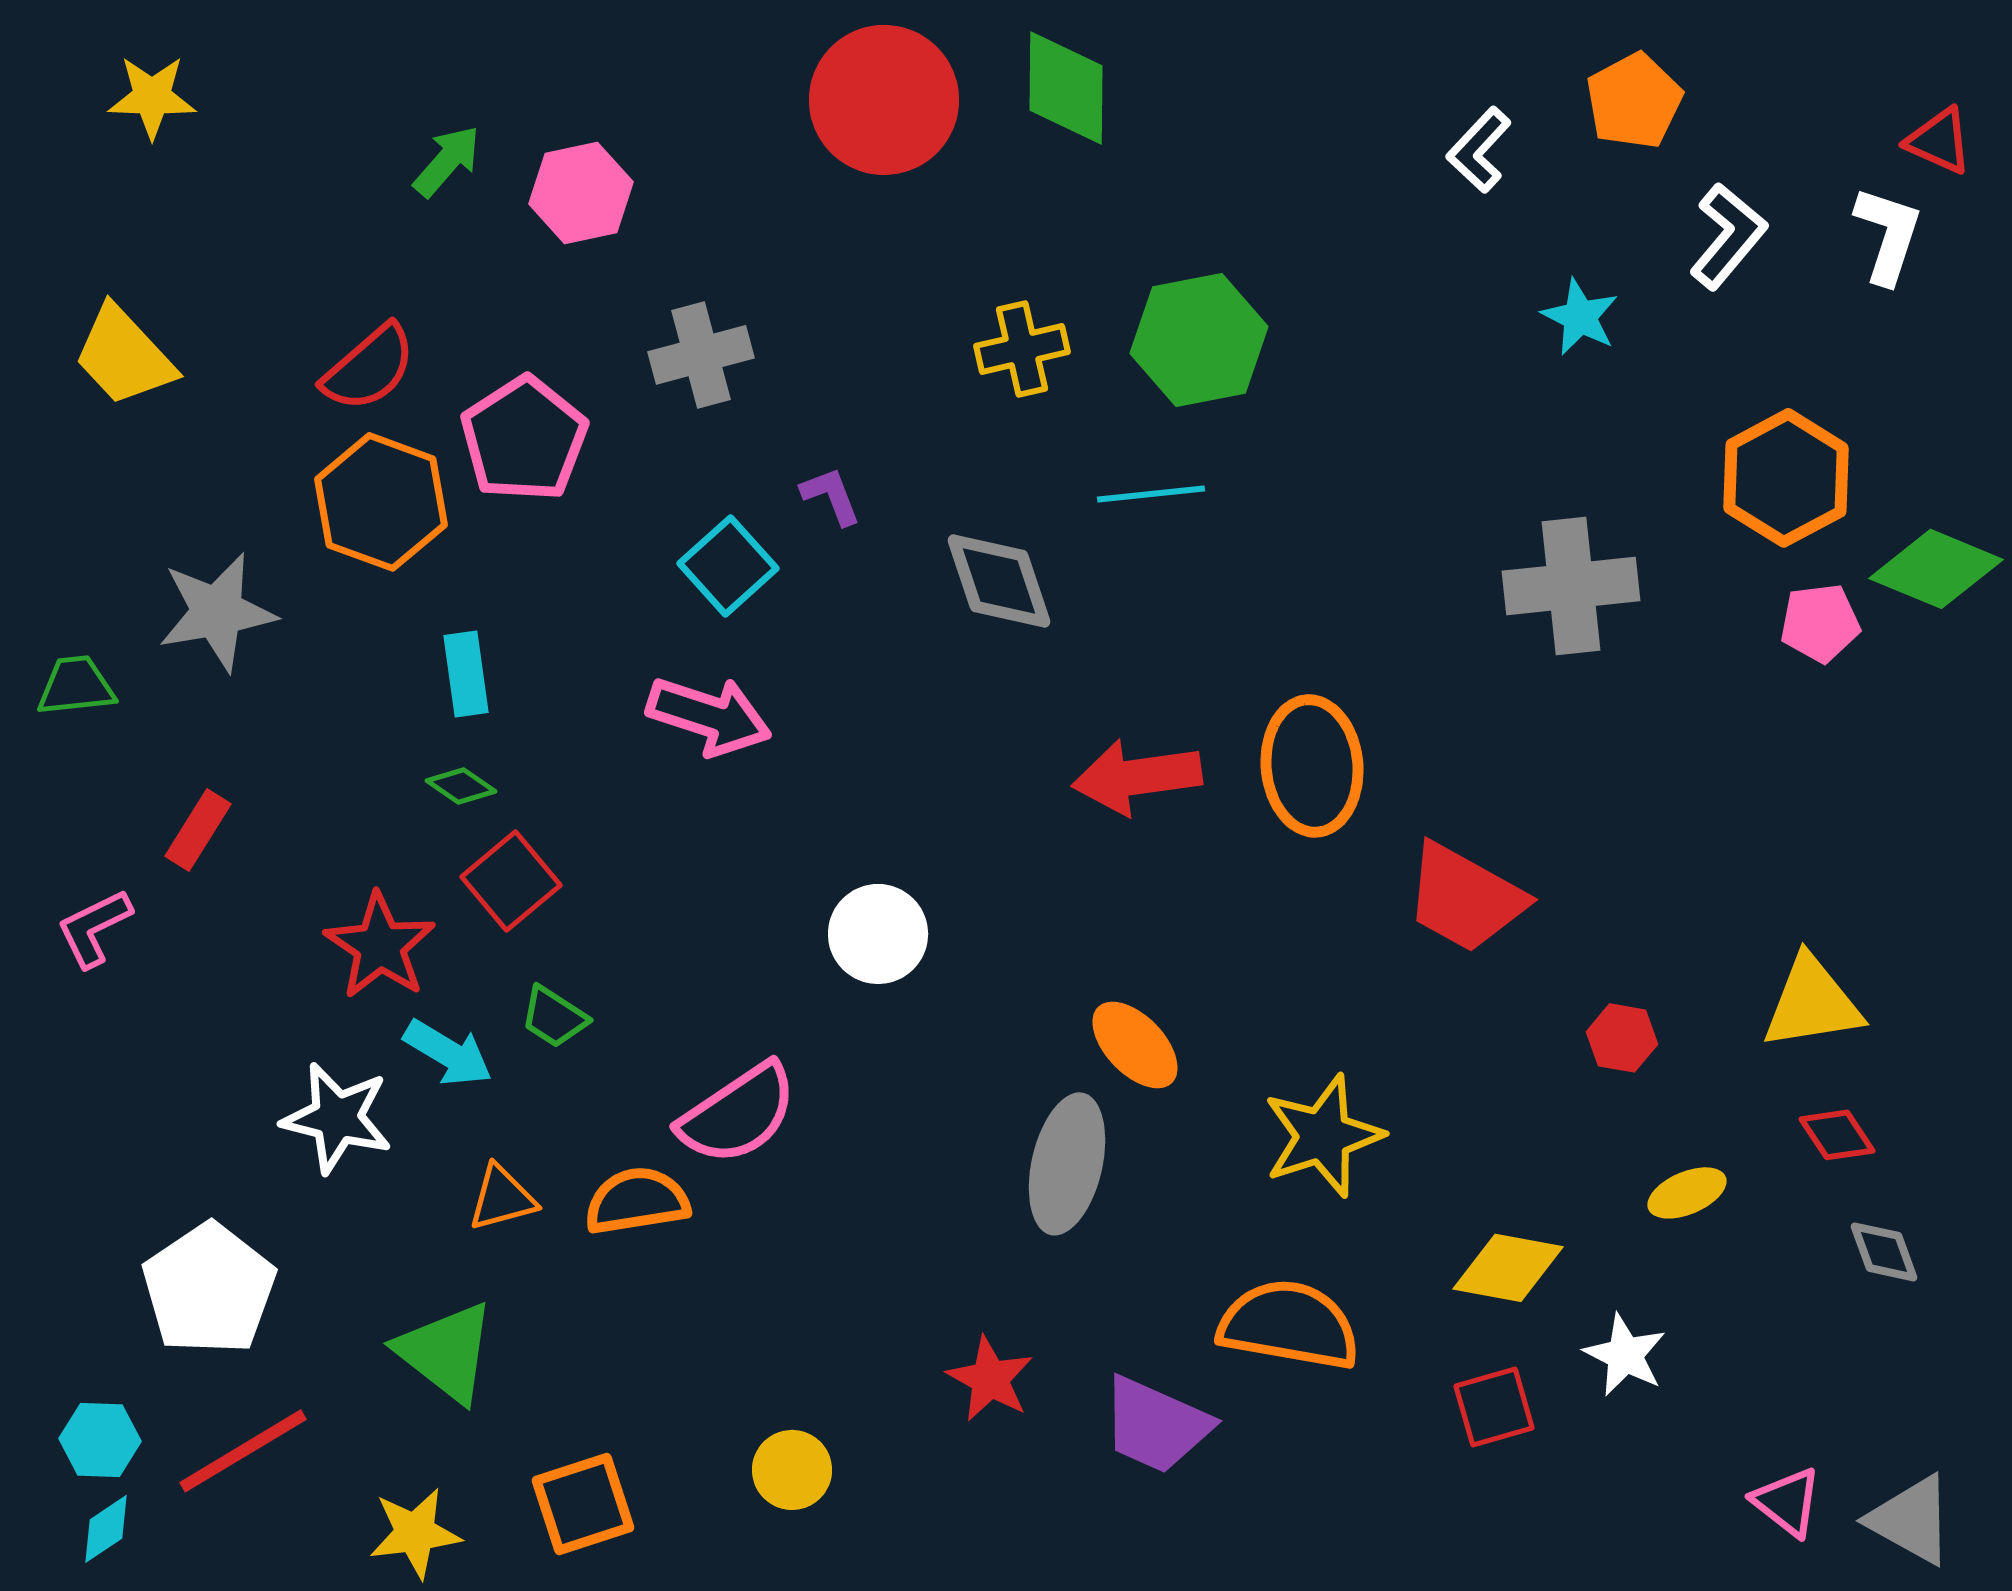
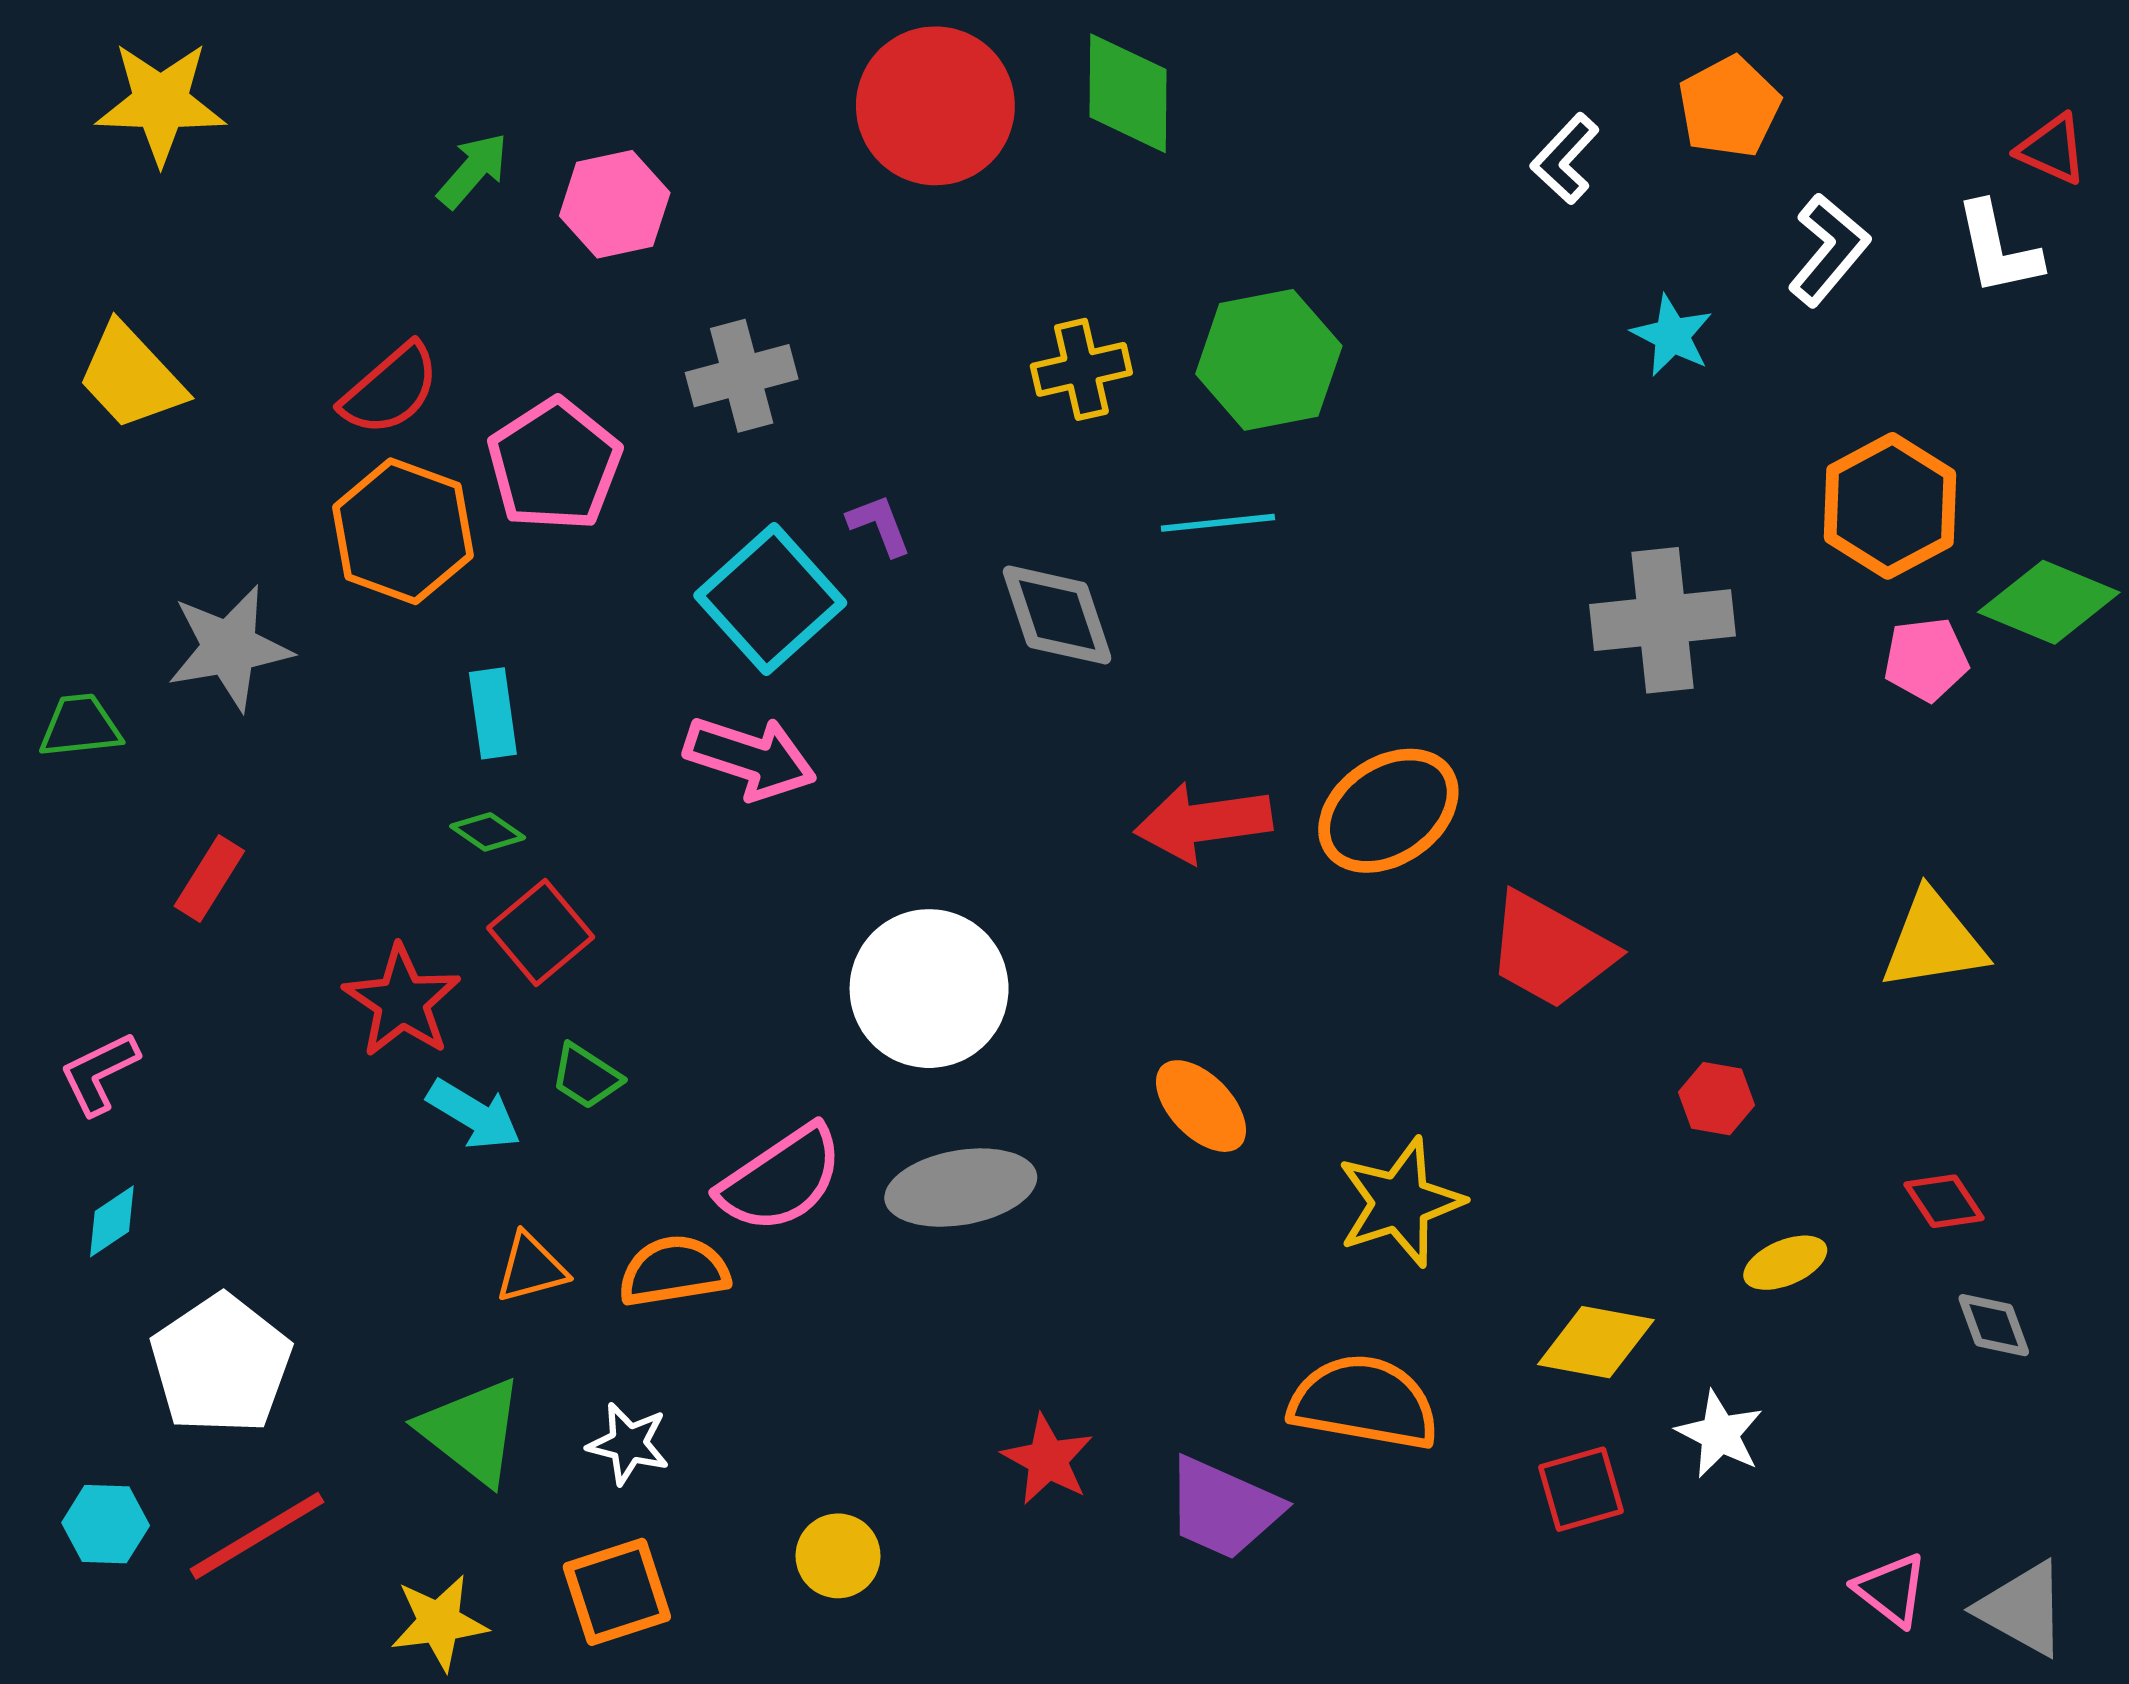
yellow star: (152, 97) -> (161, 103), size x1.4
white L-shape: (1888, 235) -> (1998, 249), turned 150
cyan square: (728, 566) -> (770, 599), size x1.4
orange ellipse: (1312, 766) -> (1388, 811), turned 61
pink L-shape: (94, 928) -> (99, 1073), moved
white circle: (878, 934) -> (929, 989), size x1.5
yellow triangle: (1812, 1003) -> (1933, 941), moved
white star: (337, 1118) -> (628, 1444), moved, size x0.7
gray ellipse: (1067, 1164) -> (961, 1188), moved, turned 67
cyan diamond: (106, 1529) -> (112, 1221), moved

